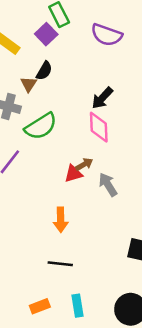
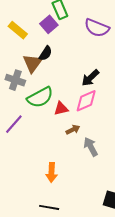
brown triangle: (29, 84) -> (32, 63), size x1.5
pink diamond: (99, 127) -> (86, 101), turned 65
red triangle: (73, 174) -> (61, 109), moved

